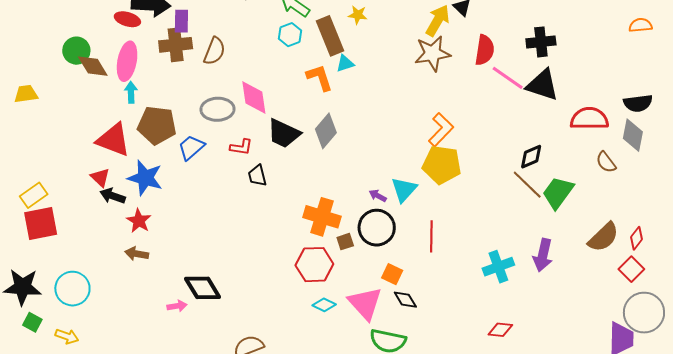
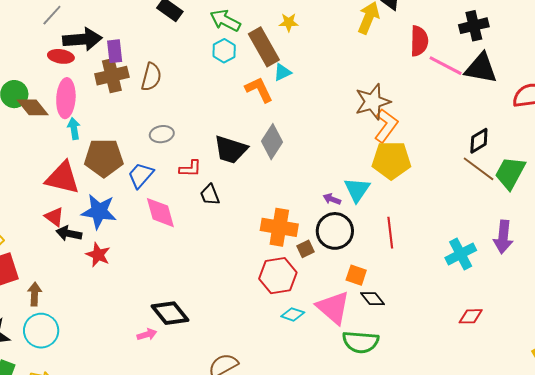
brown star: (432, 53) -> (373, 102), moved
pink diamond: (254, 97) -> (160, 213), moved
gray ellipse: (218, 109) -> (162, 134), size x0.7
brown arrow: (137, 254) -> (35, 294), moved, turned 90

